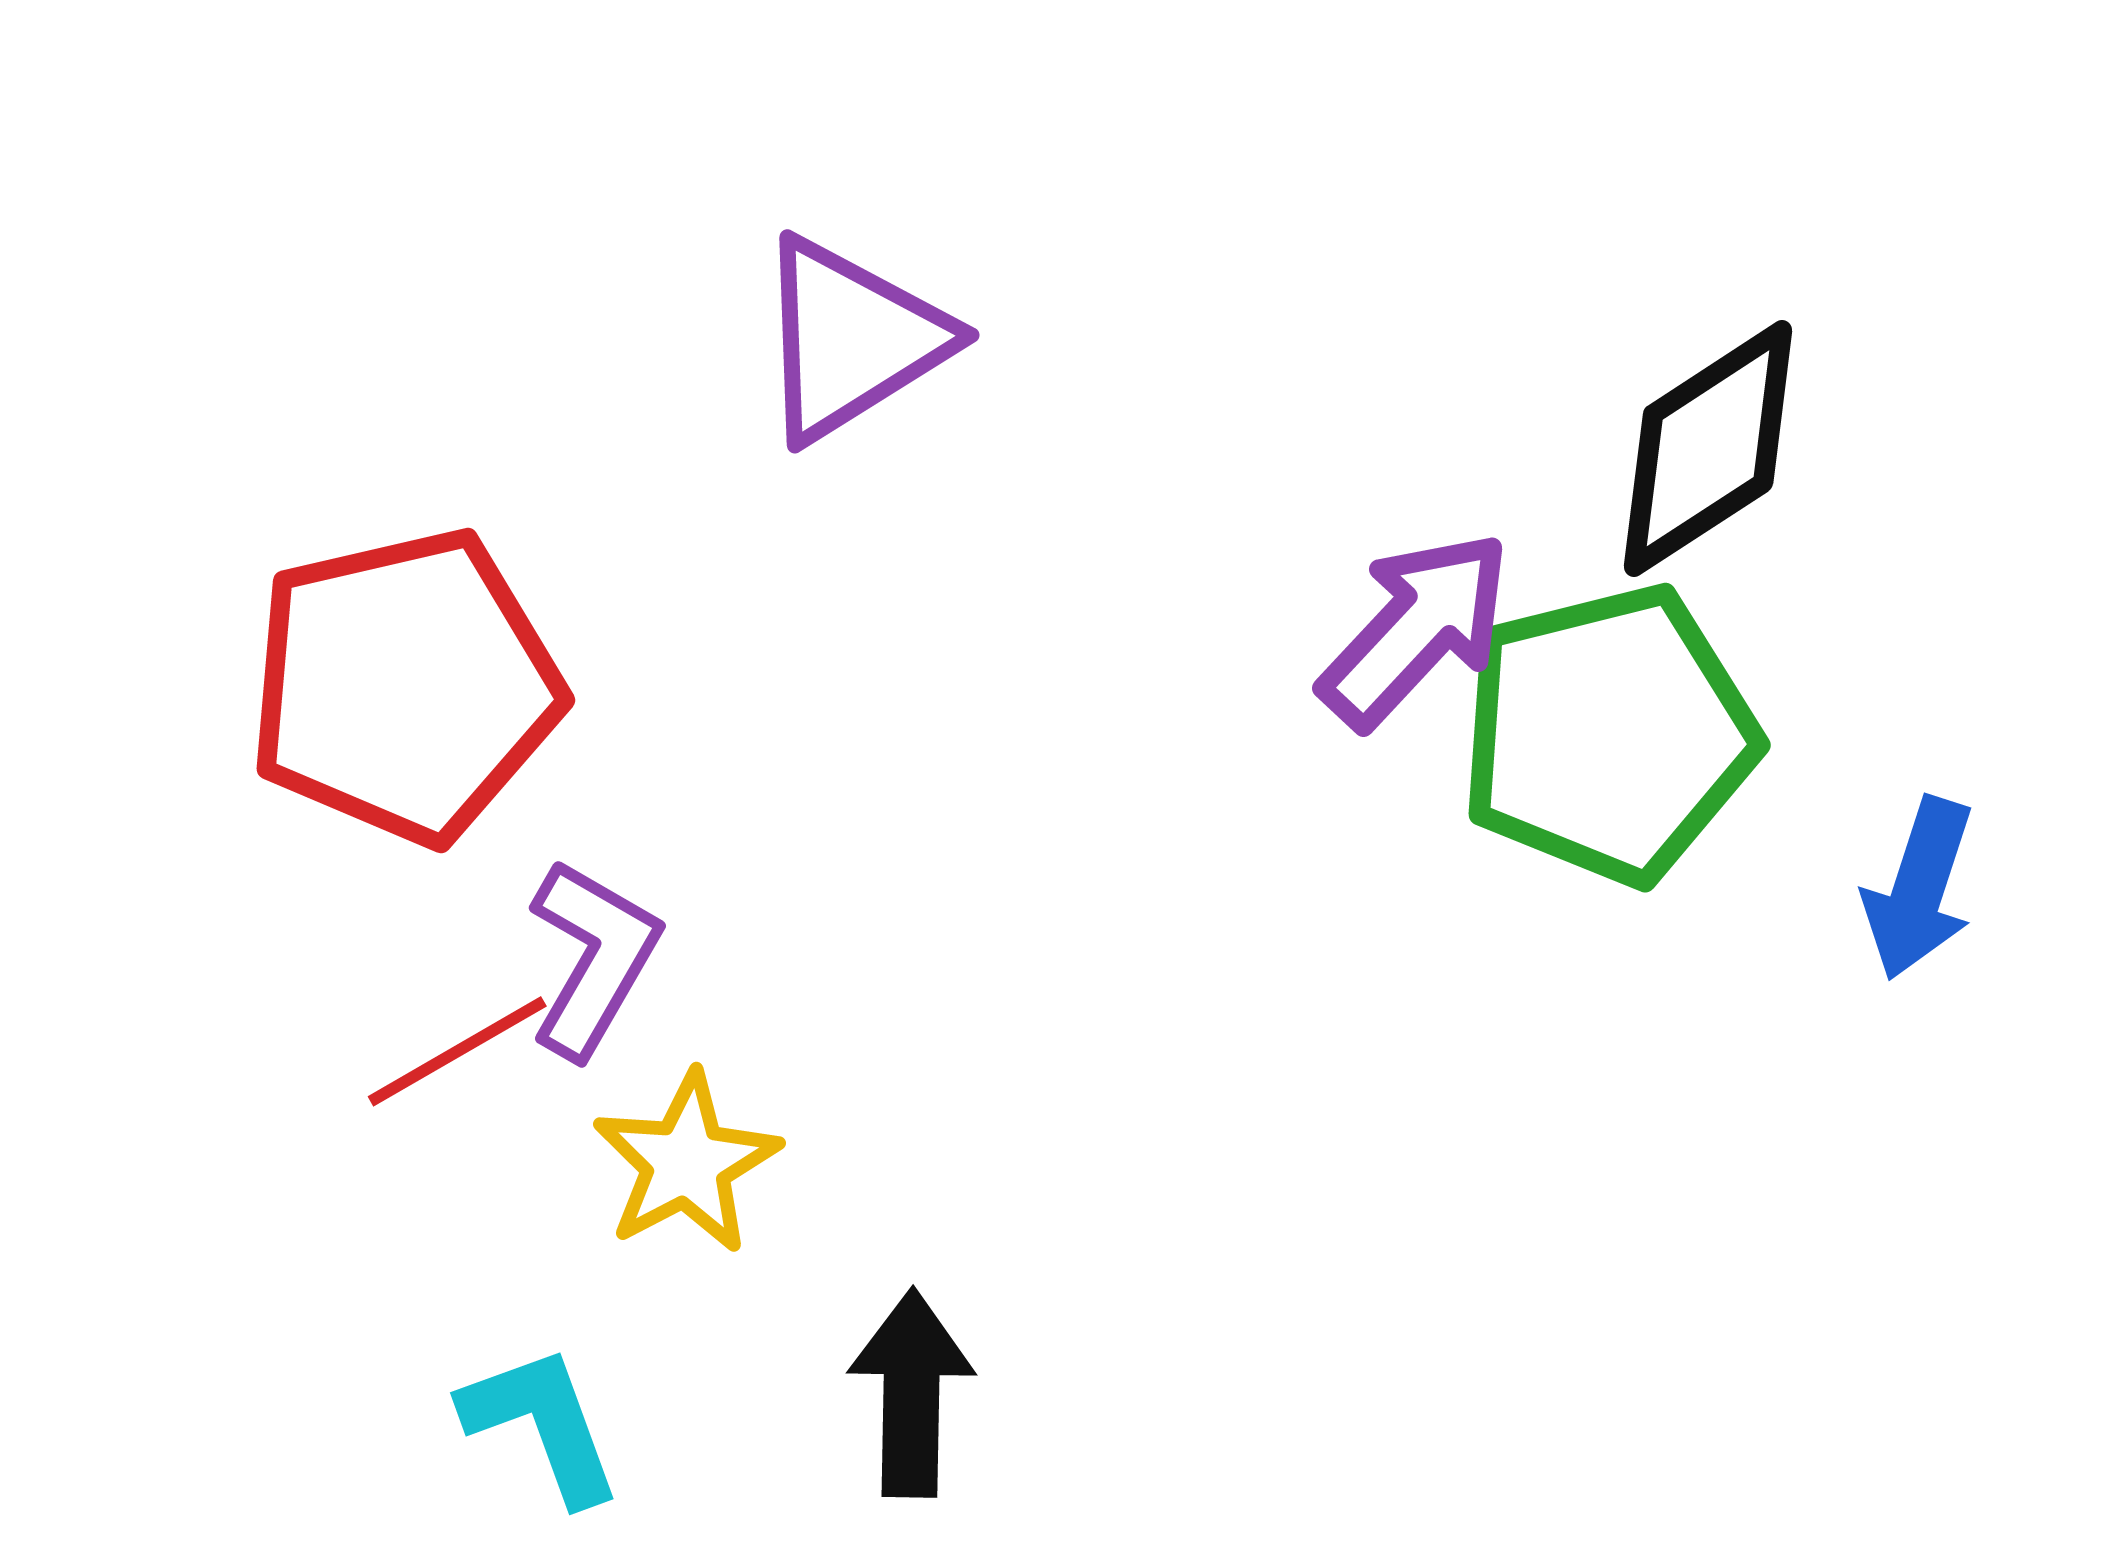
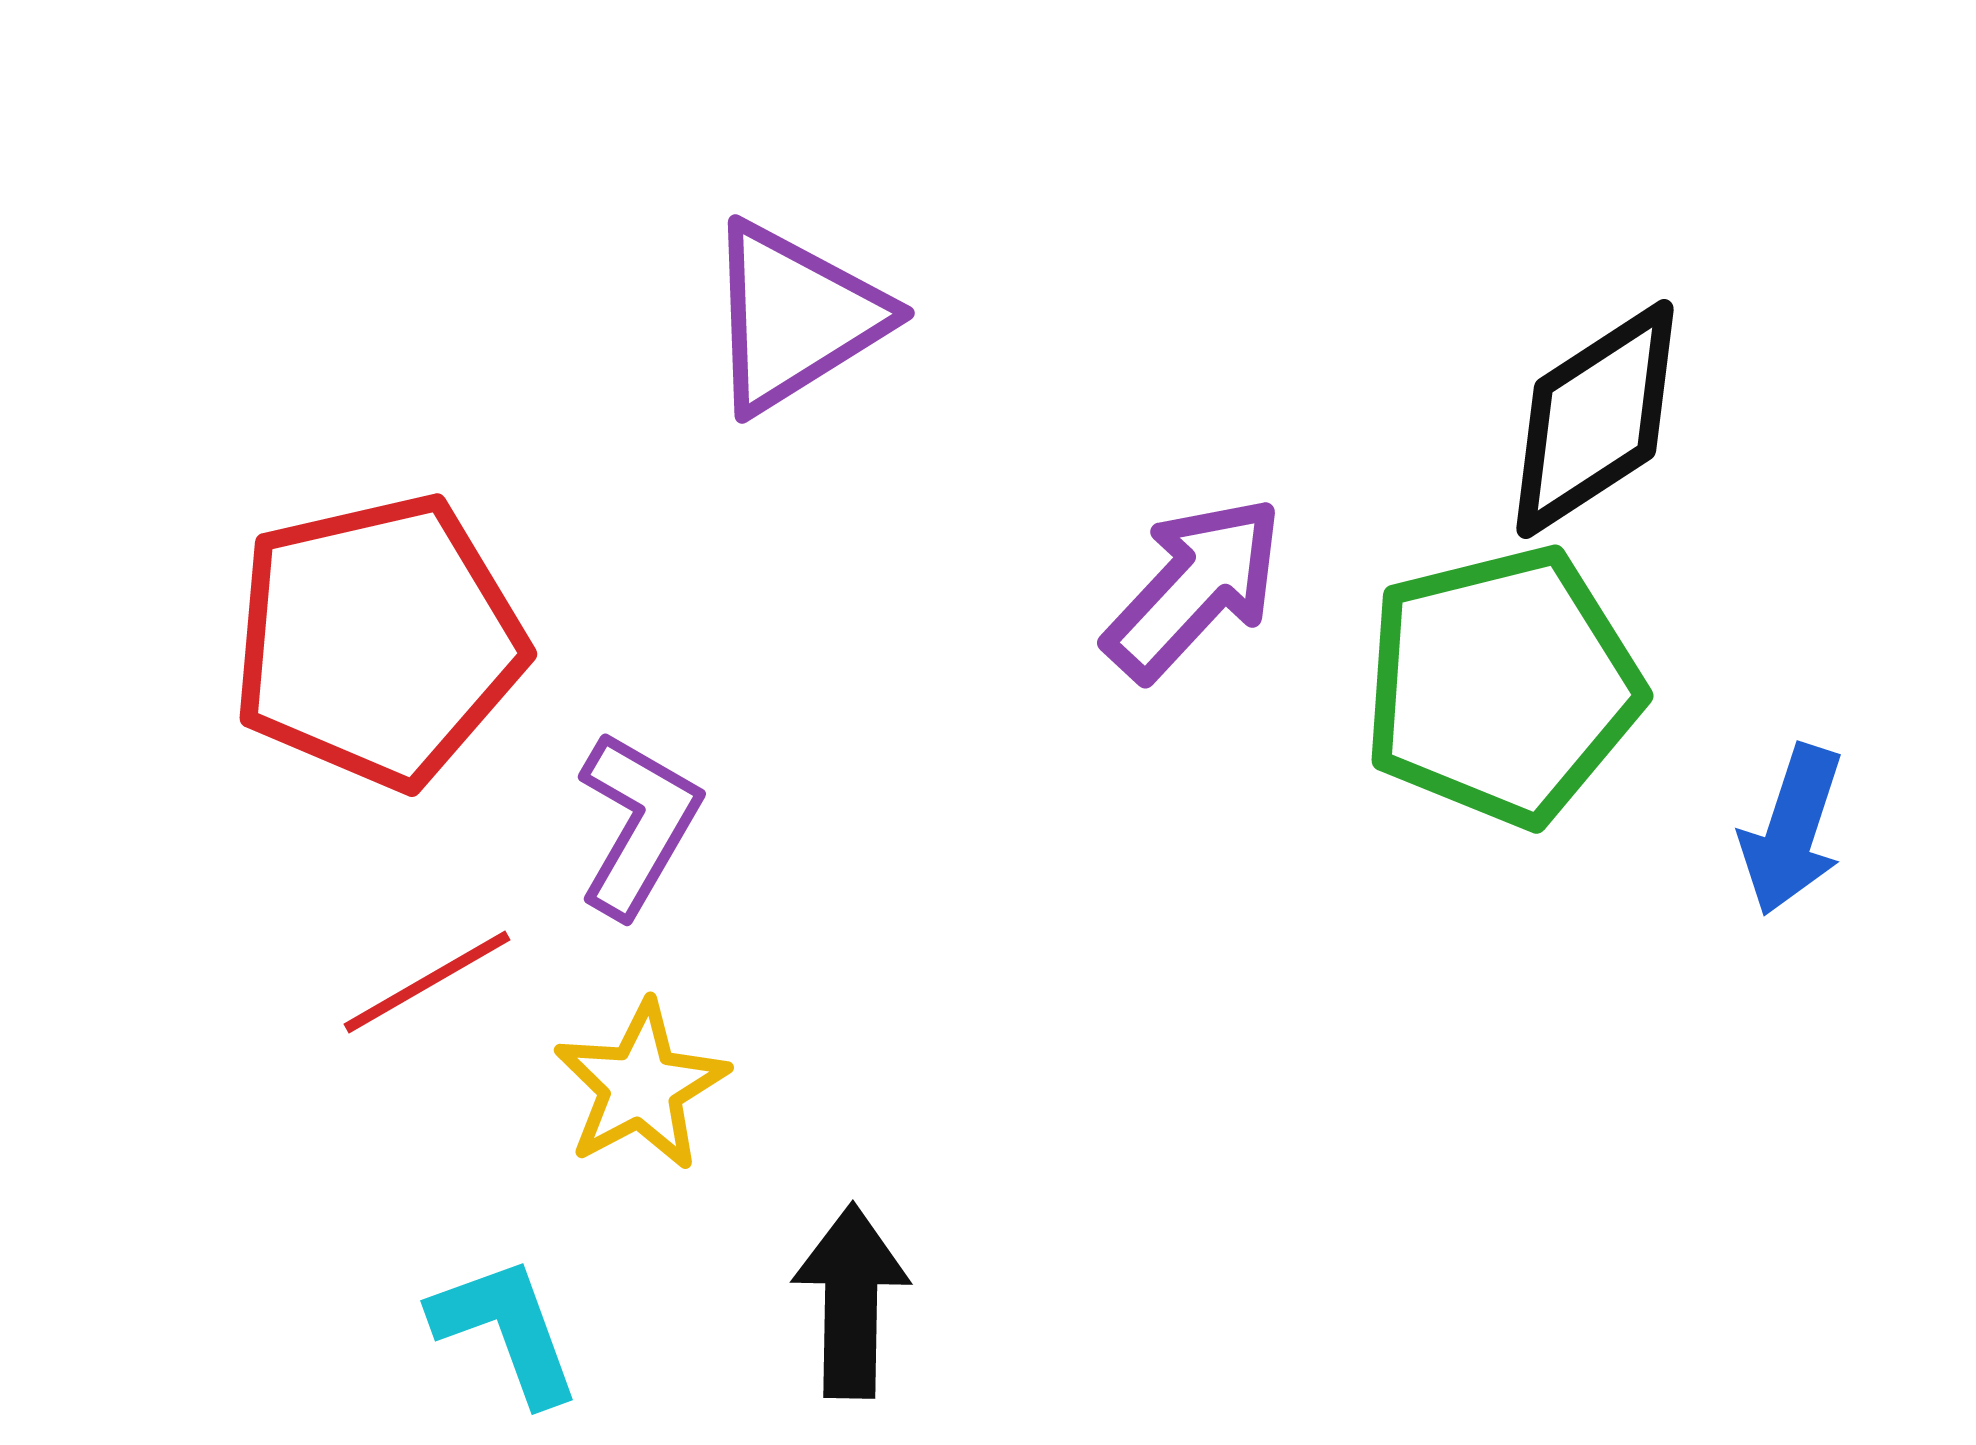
purple arrow: (1416, 629) -> (1194, 588), moved
purple L-shape: (593, 958) -> (638, 824), moved

